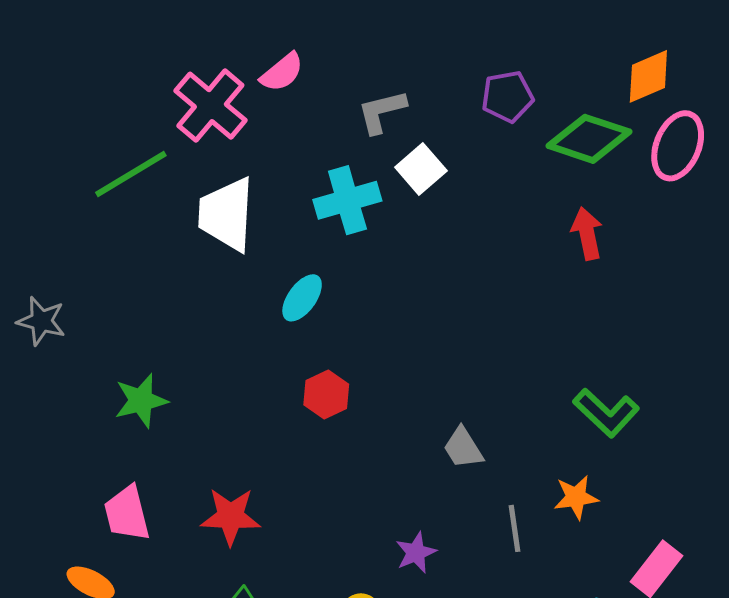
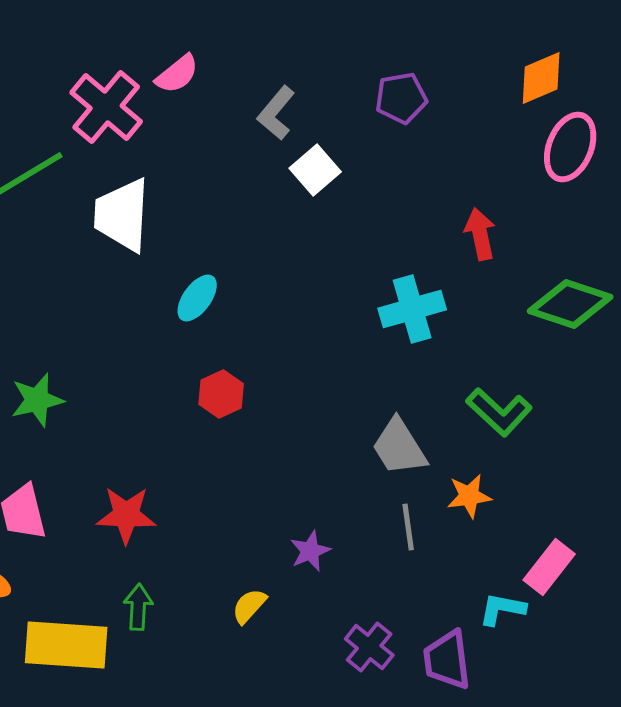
gray L-shape: (382, 112) -> (276, 113), turned -36
green diamond: (589, 139) -> (570, 304), moved
cyan cross: (347, 200) -> (412, 309), moved
gray trapezoid: (463, 448) -> (399, 447), moved, size x1.4

